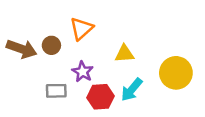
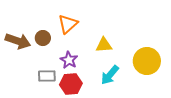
red hexagon: (101, 97) -> (71, 84), moved

